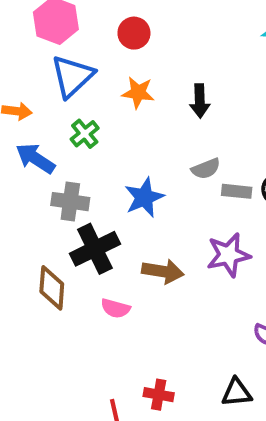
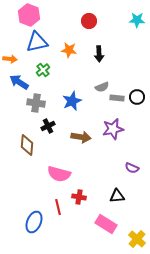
red circle: (134, 33) -> (89, 21), moved
blue triangle: (72, 76) -> (37, 42), turned 30
black cross: (95, 249) -> (48, 126), size x0.6
pink semicircle: (115, 308) -> (59, 174), moved, size x1.6

